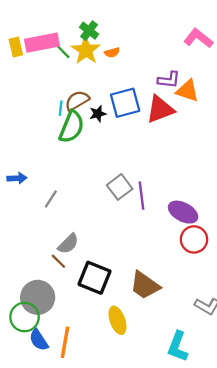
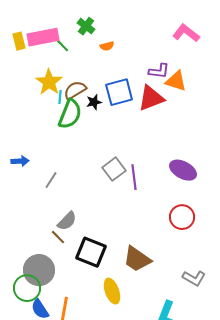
yellow star: (86, 50) -> (49, 82), moved
purple ellipse: (183, 212) -> (183, 170), moved

